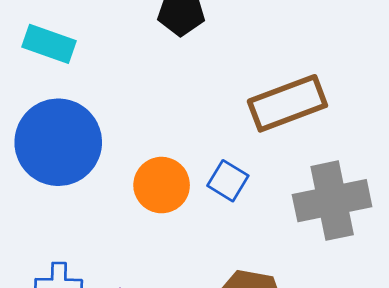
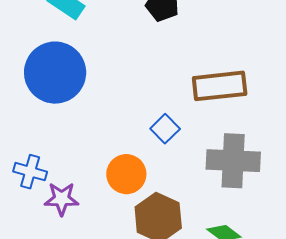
orange circle: (162, 185) -> (126, 174), moved

